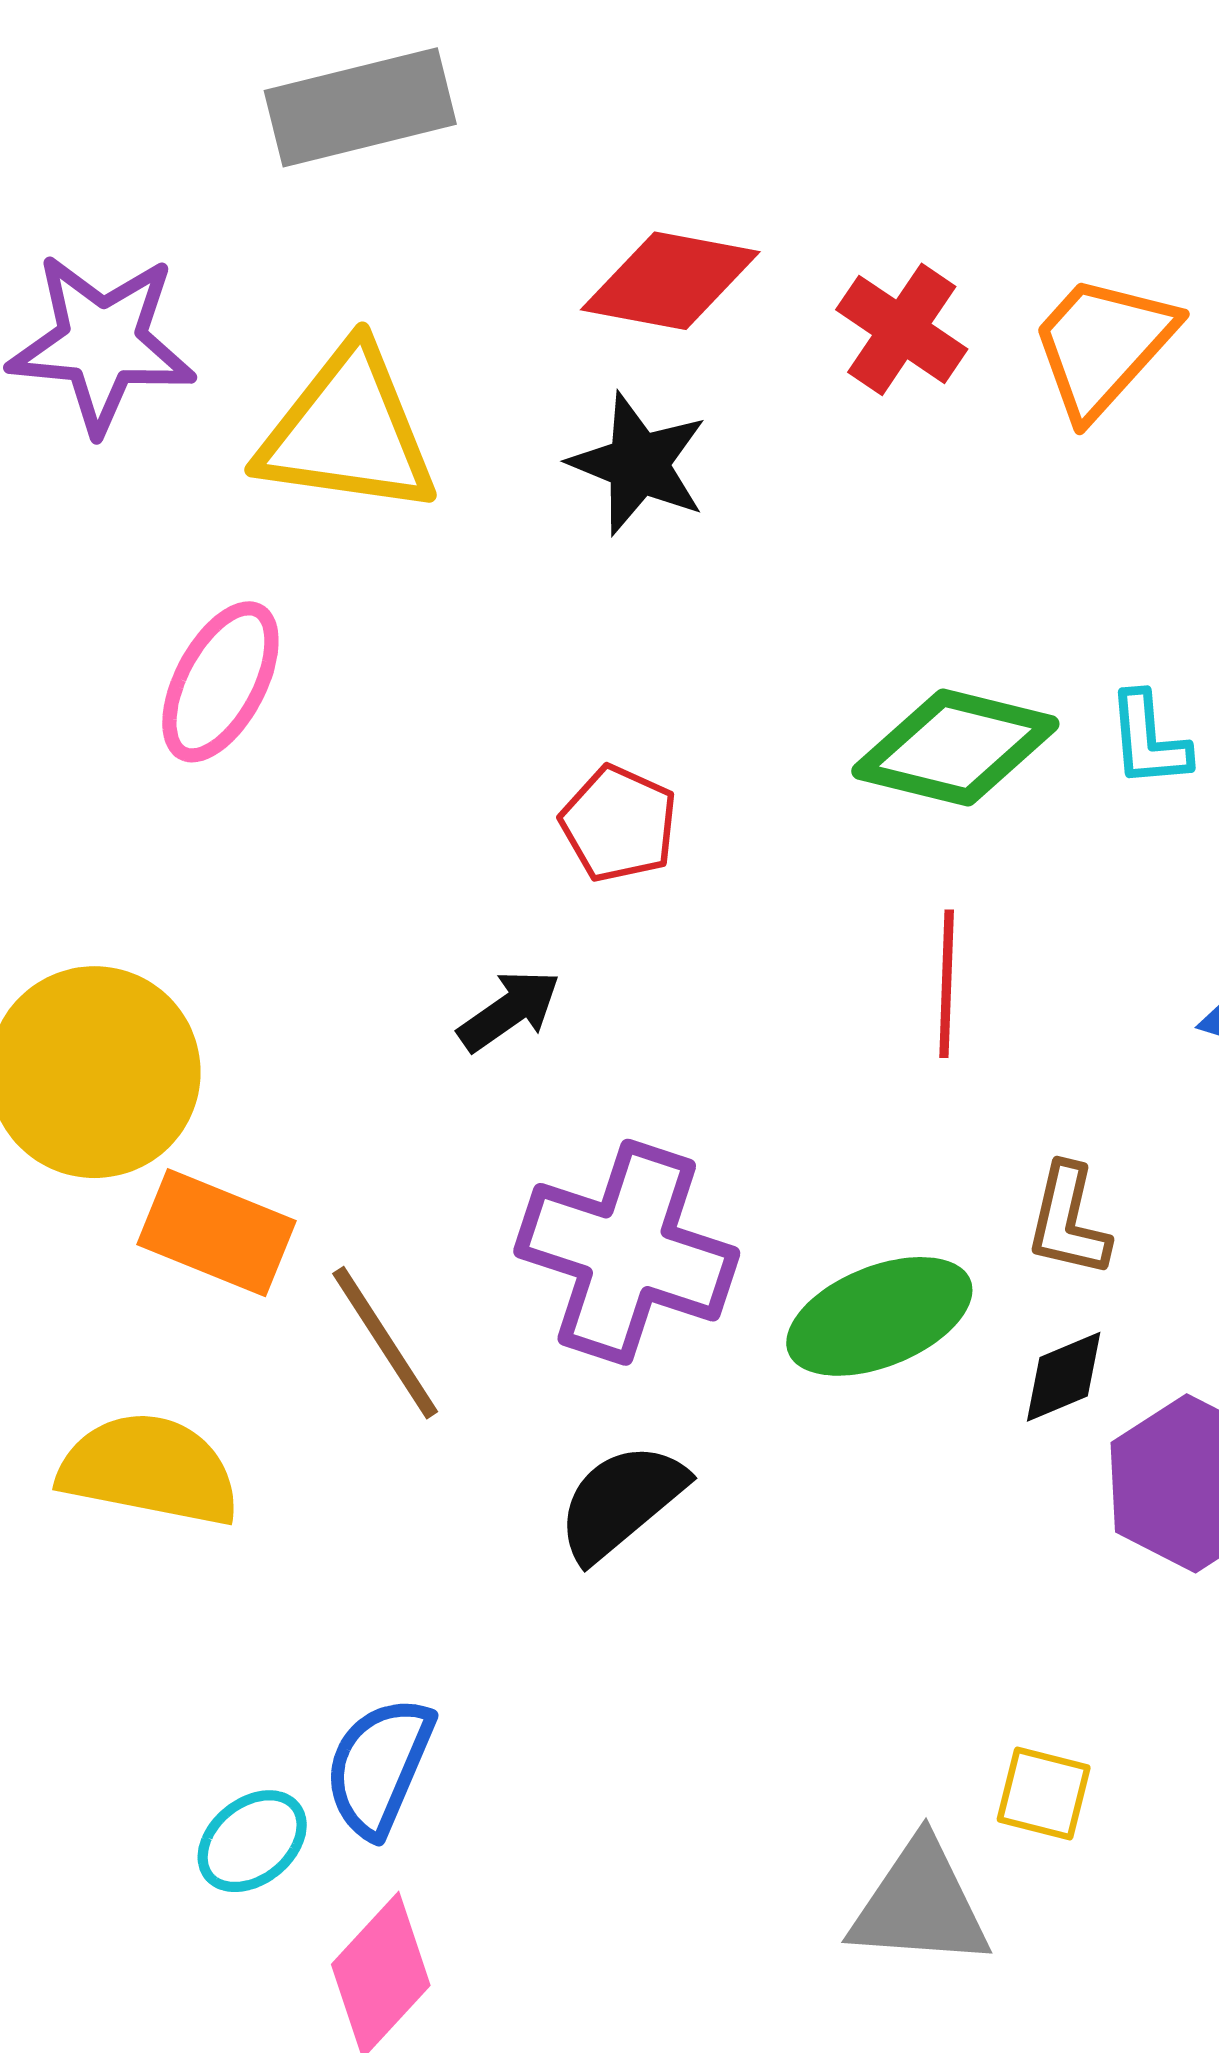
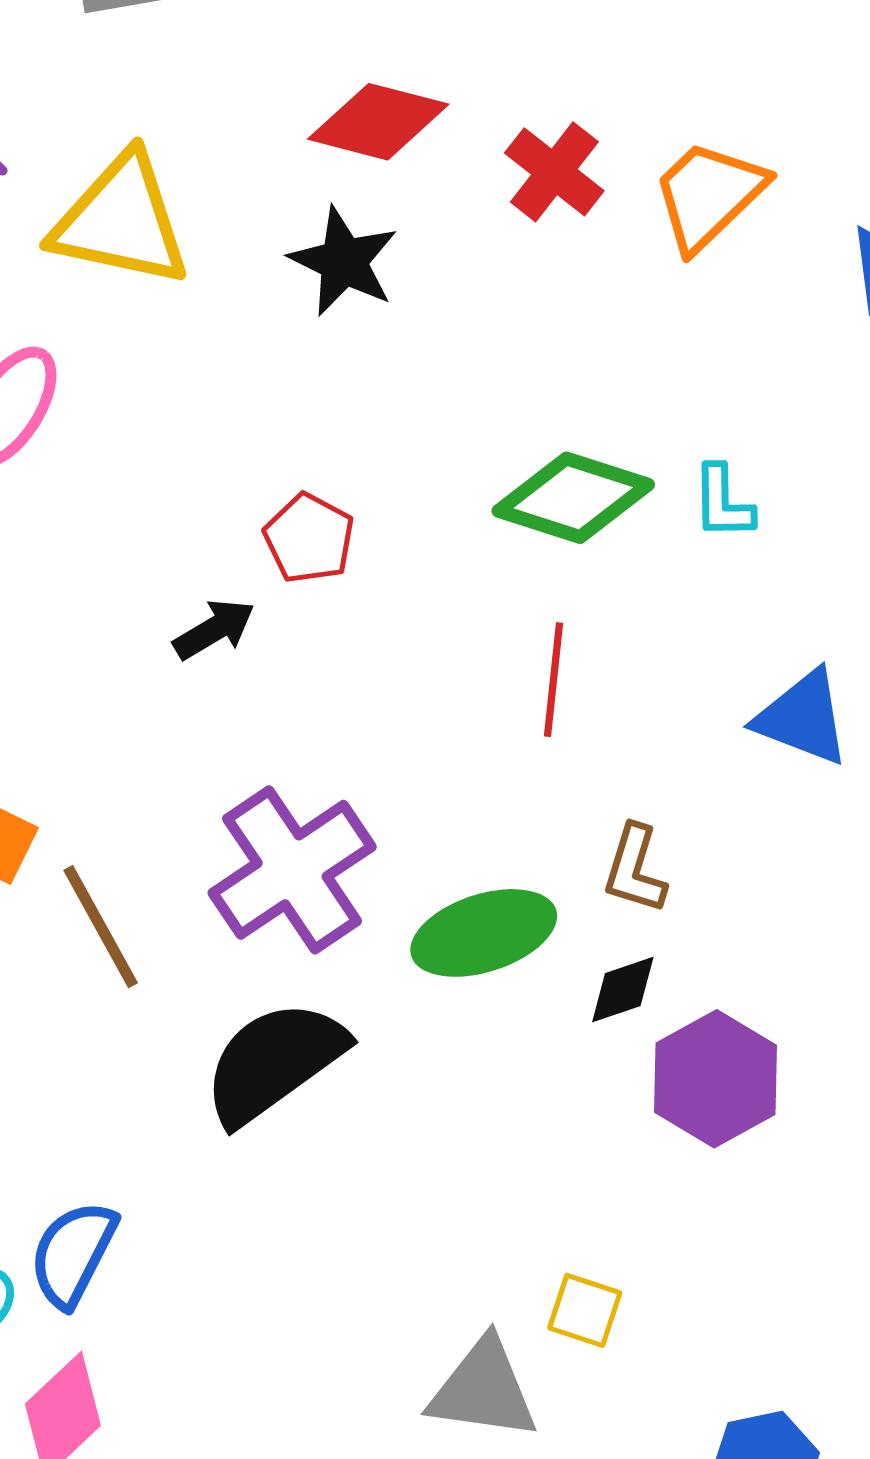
black arrow: (509, 1011) -> (214, 629), moved
purple cross: (627, 1252) -> (292, 870), turned 34
black semicircle: (621, 1502) -> (274, 1062), size x1.4

